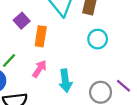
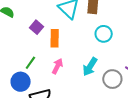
cyan arrow: (65, 81) -> (90, 67), moved, turned 48

